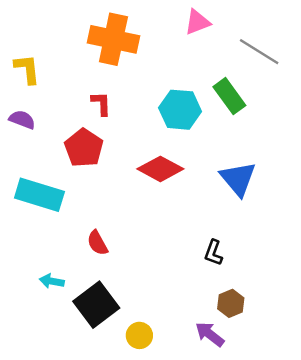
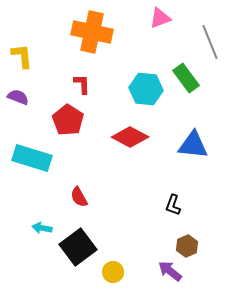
gray line: (259, 52) -> (210, 42), turned 36
blue triangle: (238, 179) -> (193, 145), turned -44

